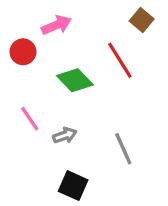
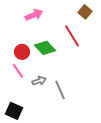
red circle: (23, 52) -> (22, 52), moved
gray line: (123, 149) -> (60, 90), moved
black square: (73, 186) -> (14, 111), moved

